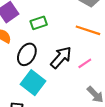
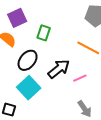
green rectangle: (39, 23) -> (44, 33), turned -63

